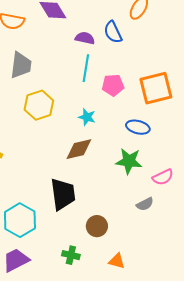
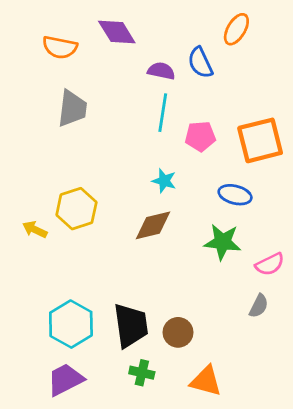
yellow hexagon: (39, 105) -> (76, 209), moved
black trapezoid: (63, 194) -> (131, 325), moved
gray semicircle: (145, 204) -> (259, 306), moved, turned -36
orange triangle: (117, 261) -> (206, 381), size x1.4

